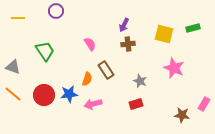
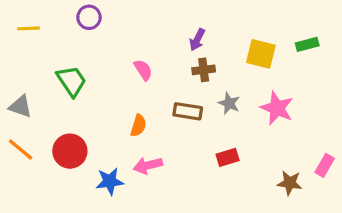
brown rectangle: (106, 70) -> (188, 111), moved, turned -48
gray star: (140, 81) -> (229, 103), moved
blue star: (69, 94) -> (110, 181), moved
red rectangle: (136, 104) -> (228, 157), moved

